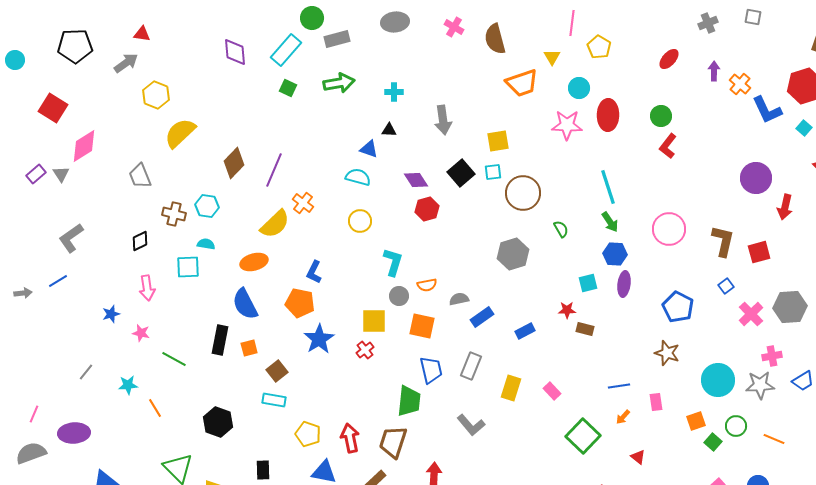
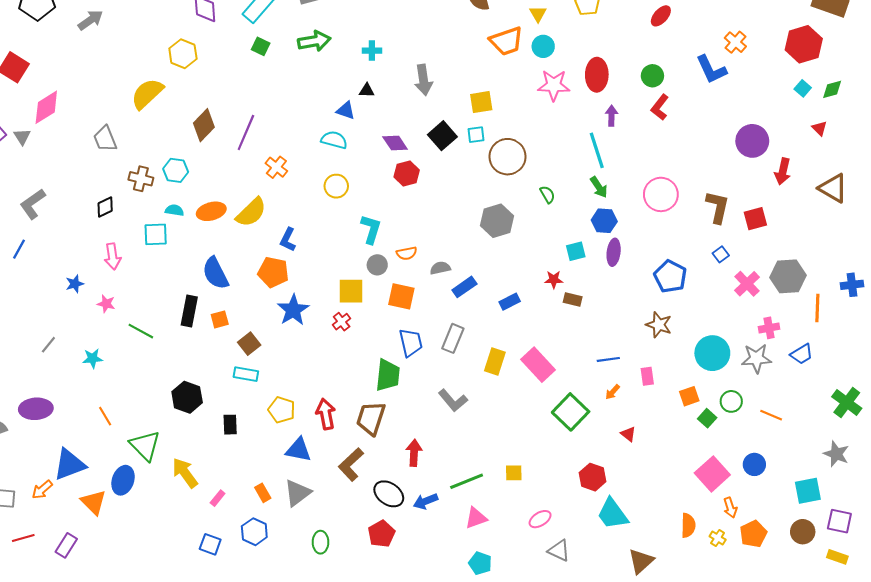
purple arrow: (714, 71) -> (611, 116), moved
cyan circle: (579, 88) -> (543, 46), moved
yellow hexagon: (156, 95) -> (183, 54), moved
blue L-shape: (767, 110) -> (711, 69), moved
yellow semicircle: (275, 224) -> (251, 212), moved
orange ellipse: (254, 262) -> (211, 211), moved
blue line: (58, 281) -> (19, 249), turned -30
pink rectangle: (552, 391) -> (538, 365), size x1.8
orange line: (155, 408) -> (105, 416), moved
black rectangle: (263, 470) -> (230, 425), moved

